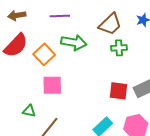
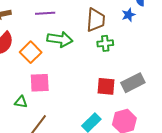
brown trapezoid: (110, 24) -> (96, 20), turned -40
green triangle: (29, 111) -> (21, 102), moved

